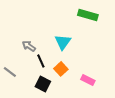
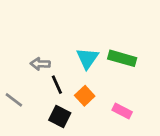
green rectangle: (88, 15) -> (122, 58), moved
gray arrow: (29, 46) -> (40, 64), turned -32

